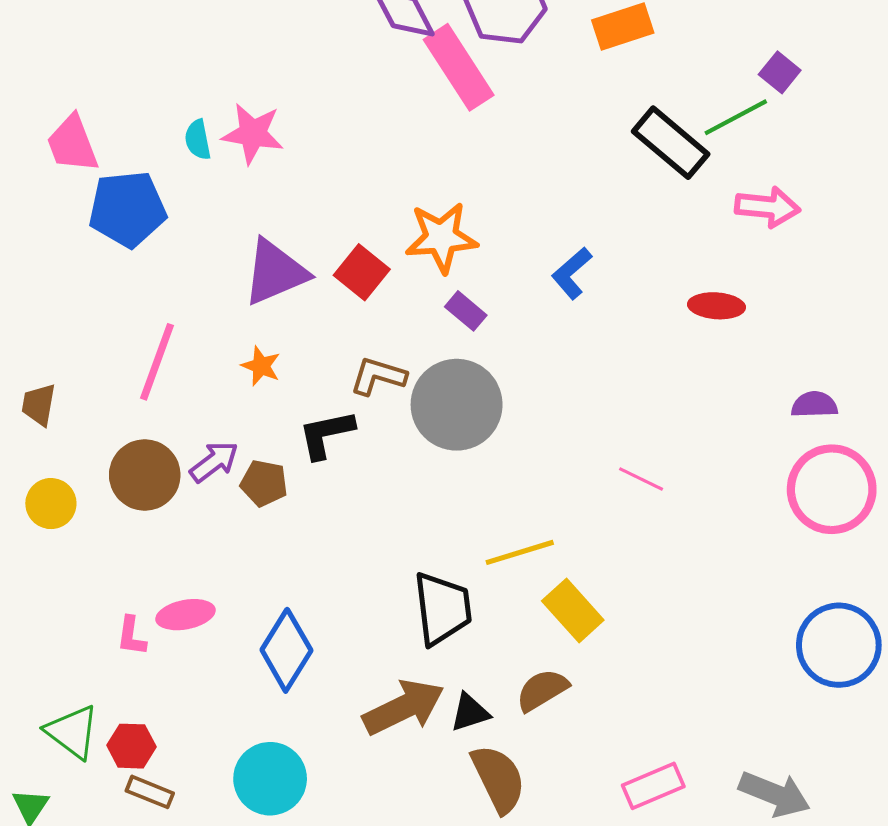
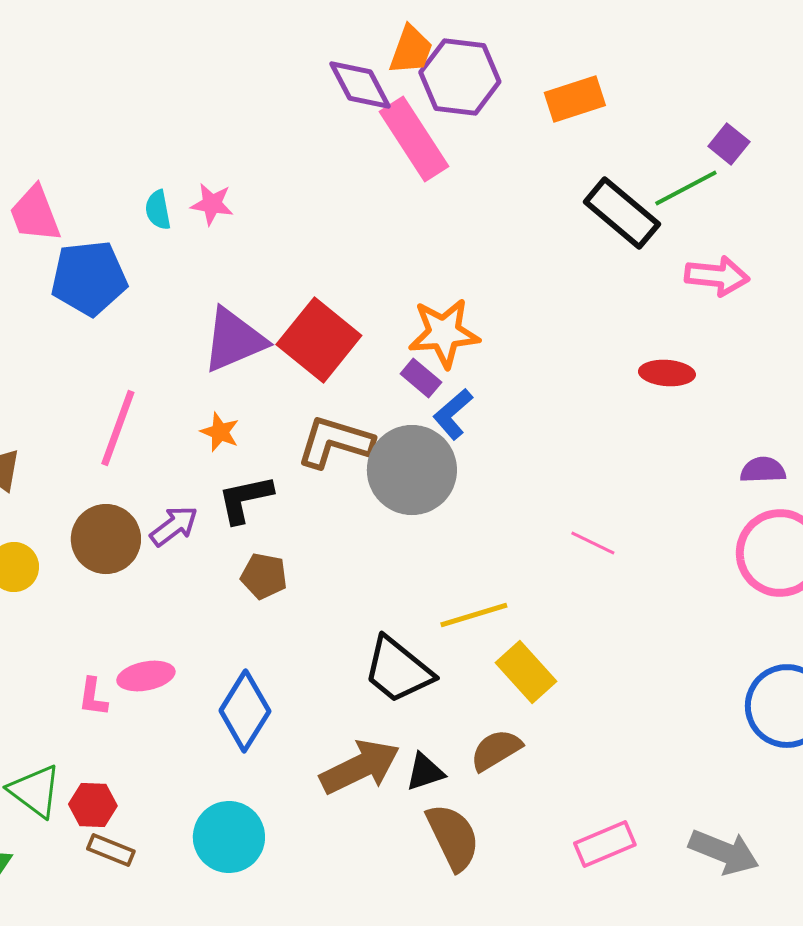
pink star: (253, 134) -> (212, 204), size x0.7
orange star: (441, 238) -> (444, 333), moved
red square: (362, 272) -> (319, 340), size x1.5
blue L-shape: (572, 273) -> (453, 414), moved
brown L-shape: (378, 376) -> (335, 442), size x1.4
black L-shape: (326, 434) -> (245, 499), moved
brown pentagon: (264, 483) -> (264, 576), moved
black trapezoid: (442, 609) -> (398, 670), turned 136

